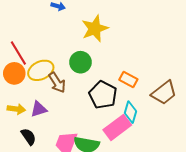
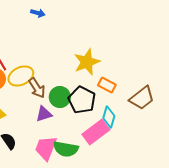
yellow star: (95, 29) -> (87, 62), moved
green circle: (80, 62) -> (60, 97), moved
purple triangle: (39, 109) -> (44, 114), moved

